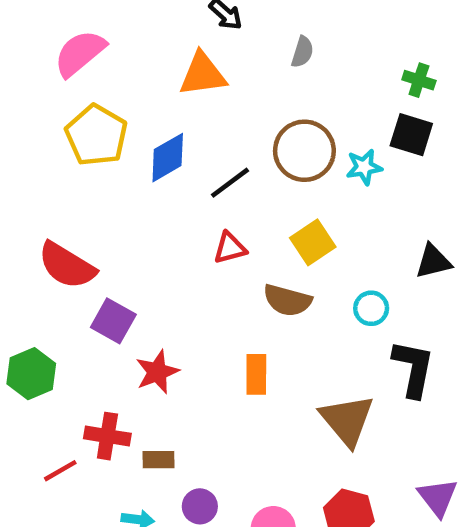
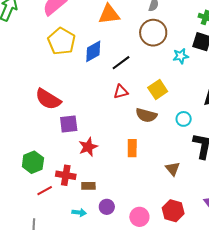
brown circle: (304, 151) -> (153, 33), moved
purple square: (113, 321) -> (69, 124), turned -36
green hexagon: (31, 374) -> (33, 162), moved
brown triangle: (347, 420) -> (173, 169), size x0.6

